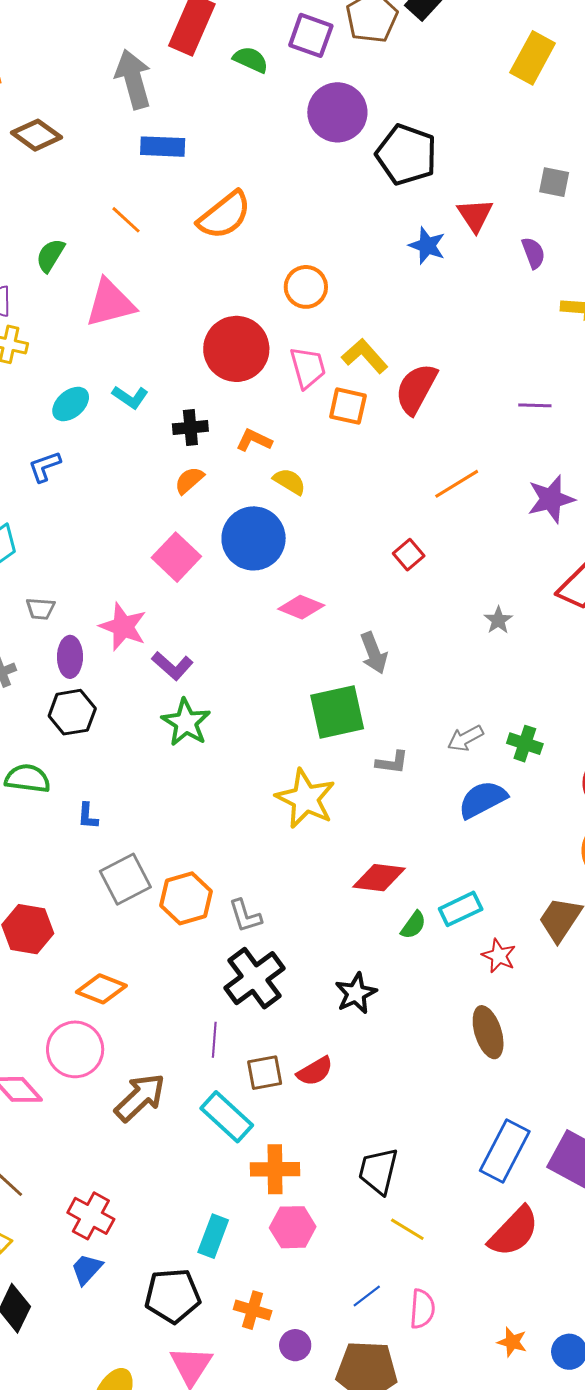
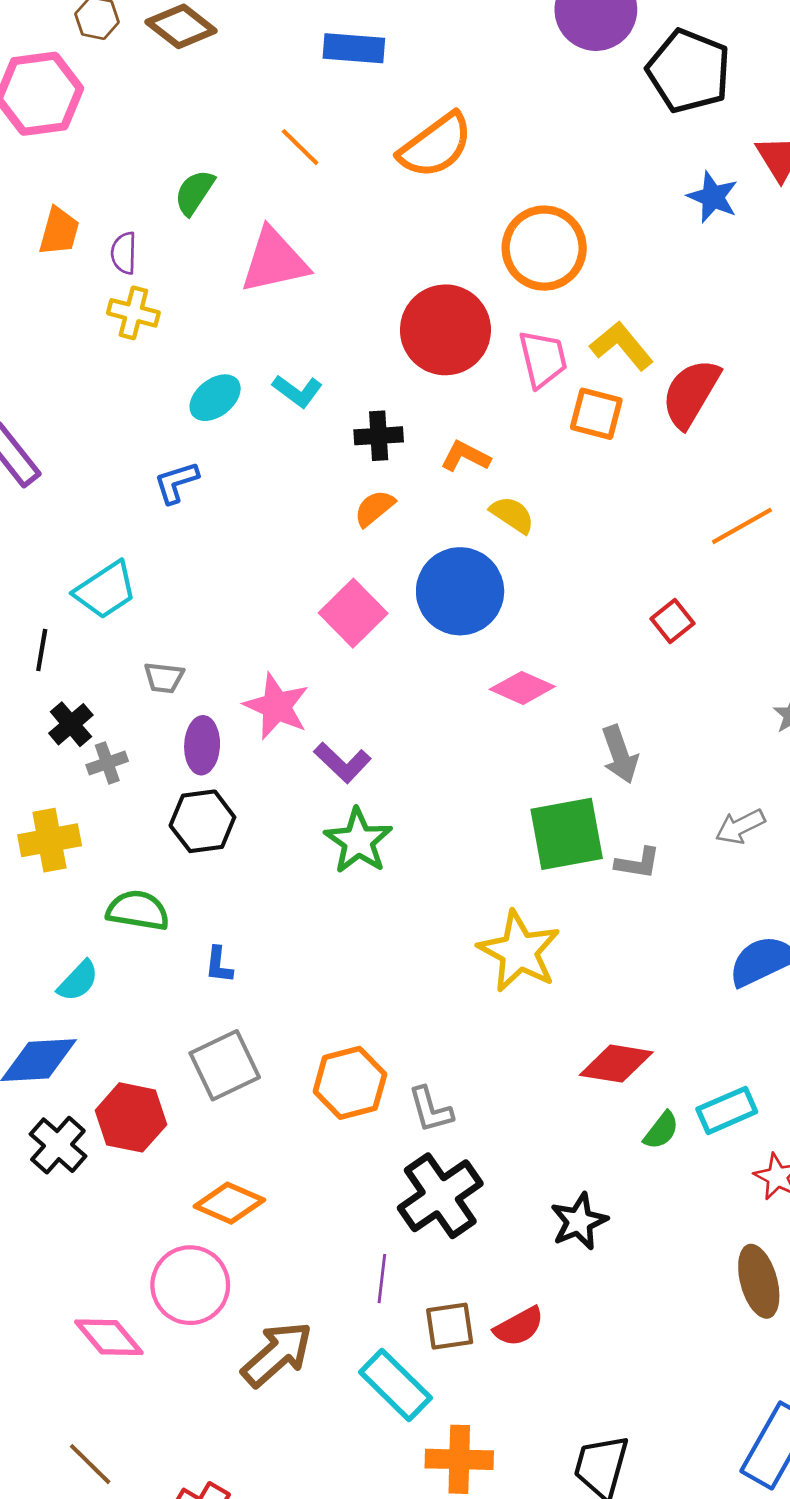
orange circle: (306, 287) -> (544, 248), size x1.4
gray arrow: (465, 738) -> (740, 827), moved
gray L-shape: (392, 762) -> (638, 863), moved
gray square: (125, 879) -> (225, 1065), moved

